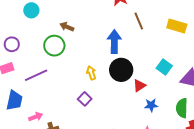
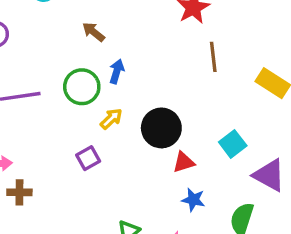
blue arrow: (114, 42) -> (117, 71), moved, size x0.6
green circle: (54, 46) -> (82, 87), moved
yellow arrow: (91, 73) -> (111, 119), turned 48

